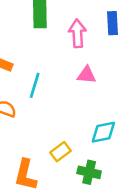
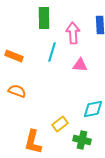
cyan line: (35, 85) -> (52, 52), moved

